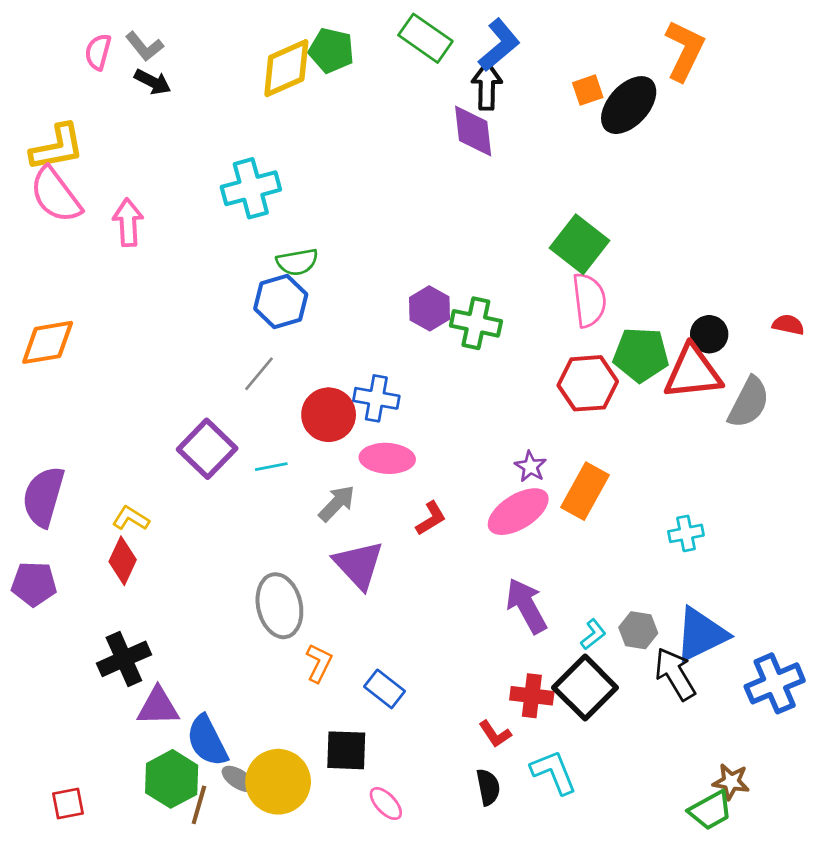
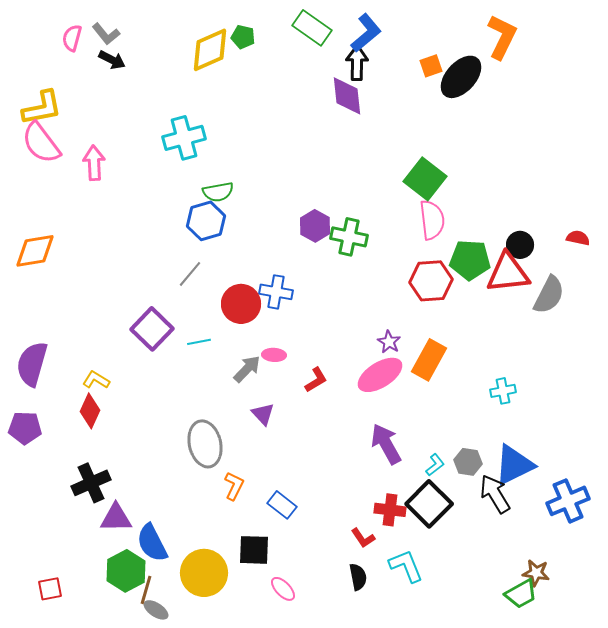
green pentagon: (331, 50) -> (243, 37), size x0.7
pink ellipse: (387, 458) -> (274, 355), moved, size x0.6
purple triangle: (359, 565) -> (263, 414), size x0.6
gray ellipse: (239, 779) -> (156, 610), moved

